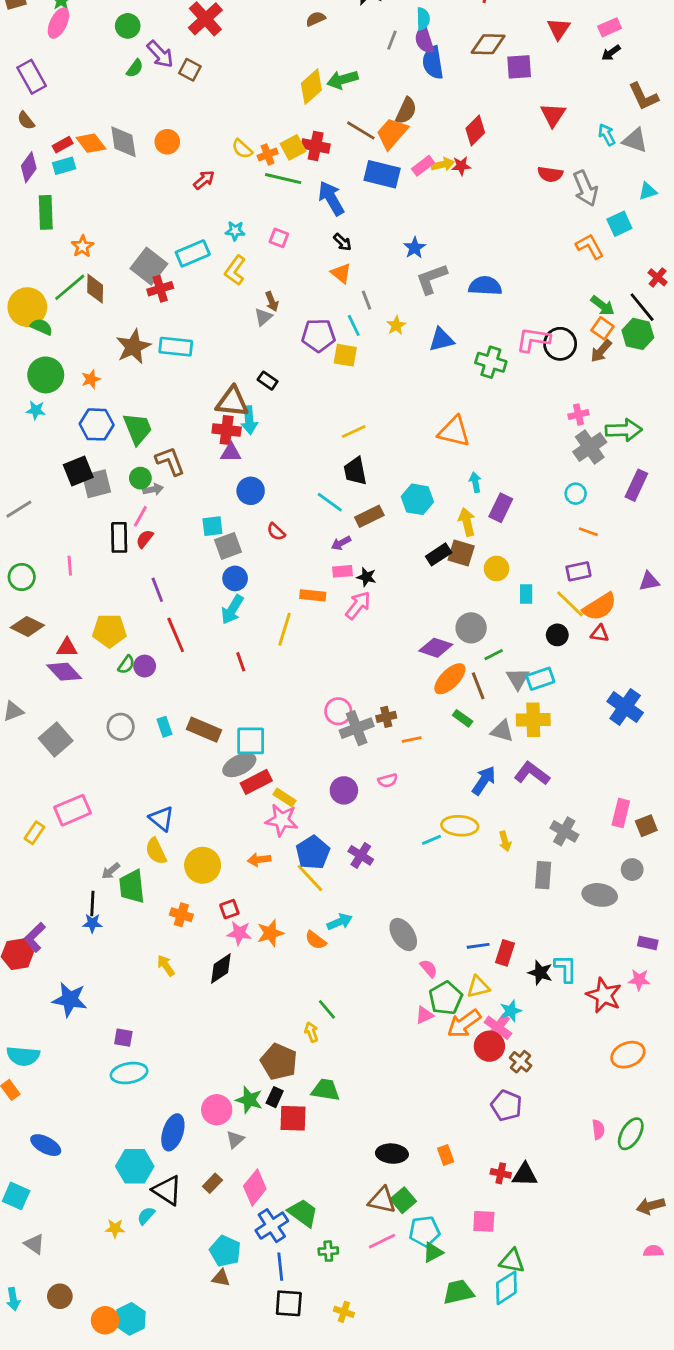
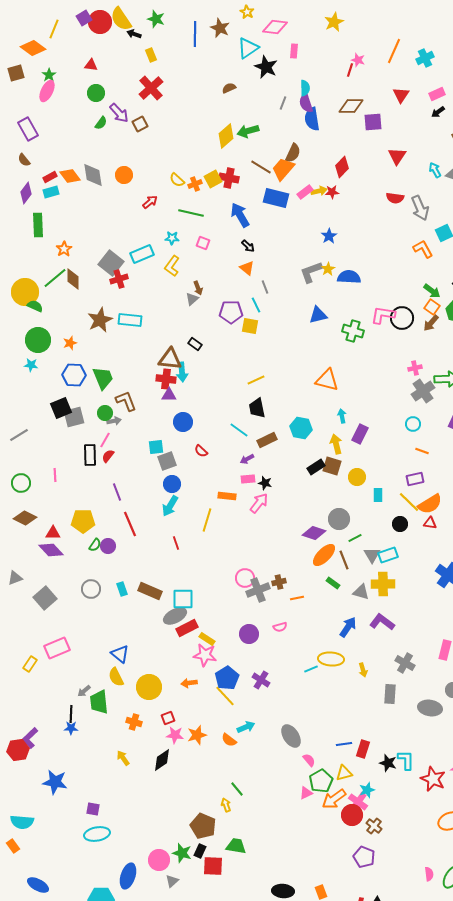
brown square: (190, 70) -> (140, 124), turned 35
green line: (283, 179) -> (191, 213), moved
blue star: (415, 248) -> (329, 236), moved
yellow star: (396, 325) -> (328, 269), moved

